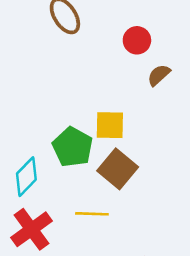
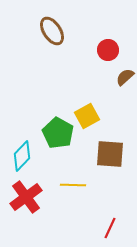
yellow square: (110, 125) -> (87, 116), turned -30
brown square: (118, 169) -> (110, 154), moved, turned -36

